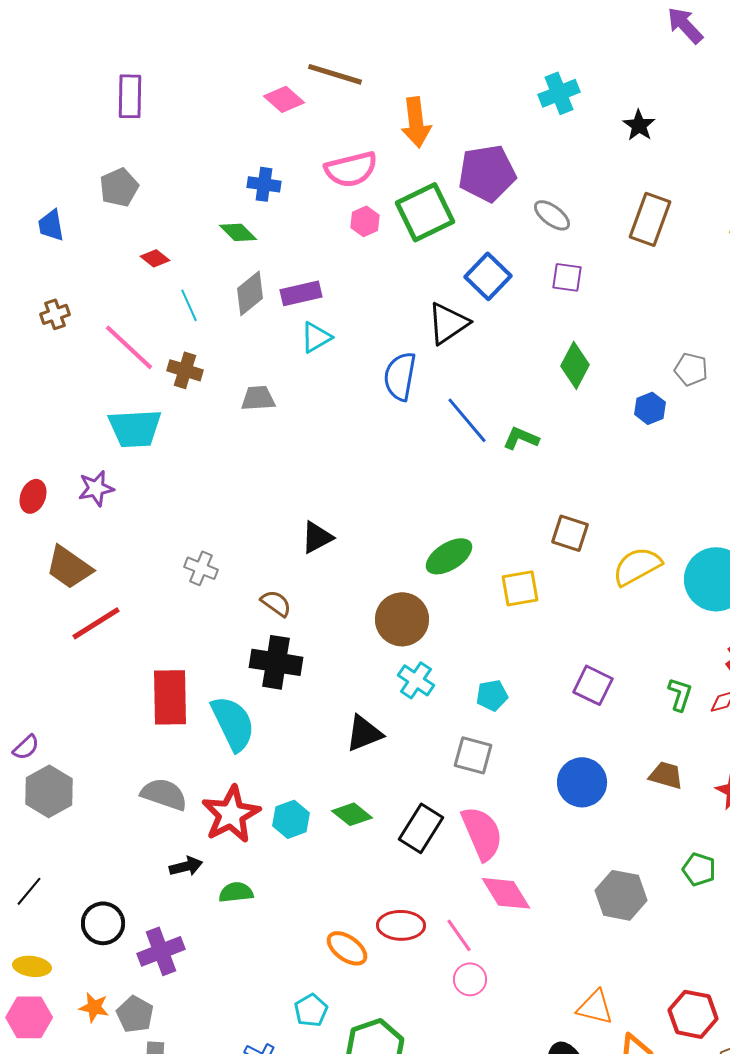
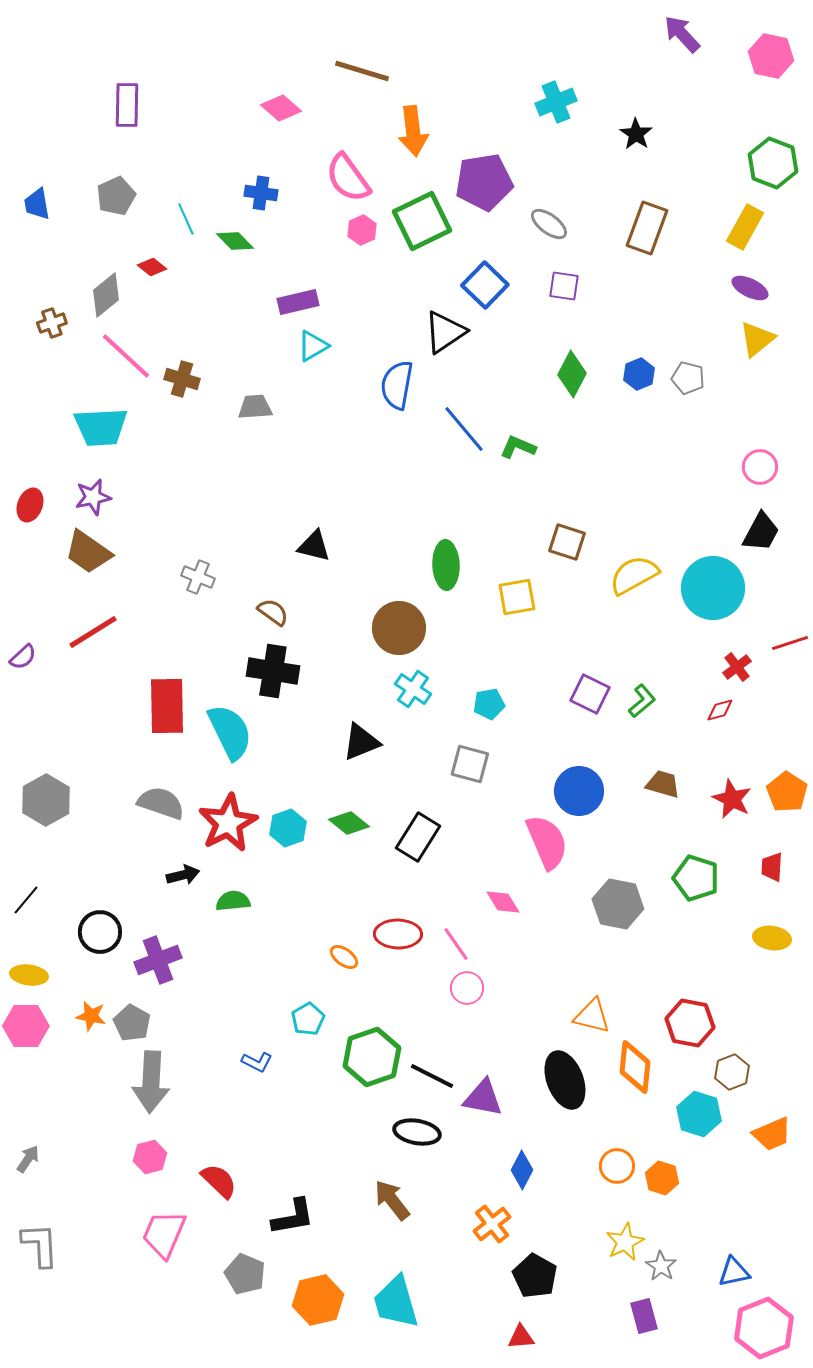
brown line: (335, 74) -> (362, 71), moved
pink semicircle: (351, 169) -> (348, 178), turned 68
blue trapezoid: (51, 225) -> (37, 204), moved
gray diamond: (250, 293) -> (106, 295), moved
cyan line: (189, 305) -> (186, 219), moved
blue hexagon: (650, 408) -> (639, 374), moved
cyan trapezoid: (135, 428) -> (101, 427), moved
black triangle: (317, 537) -> (314, 546), turned 42
green ellipse: (449, 556) -> (446, 565), turned -60
brown trapezoid: (69, 567) -> (88, 552), moved
green L-shape: (680, 694) -> (642, 701), moved, turned 32
purple semicircle: (26, 747) -> (23, 657), moved
pink semicircle: (482, 833) -> (547, 842), moved
green pentagon: (699, 869) -> (696, 878), size x1.4
pink diamond: (506, 893) -> (503, 902), size x0.7
orange ellipse: (347, 948) -> (344, 957), size x0.7

